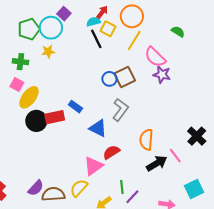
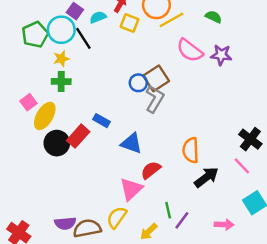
cyan semicircle: (93, 22) -> (98, 17), moved
black line: (96, 39) -> (83, 38), moved
yellow line: (134, 41) -> (172, 20), moved, turned 35
green cross: (20, 62) -> (61, 81), moved
purple star: (162, 75) -> (221, 55), moved
pink square: (17, 84) -> (28, 102), turned 32
gray L-shape: (120, 110) -> (155, 99), moved
red rectangle: (55, 117) -> (78, 136), turned -30
pink line: (175, 156) -> (242, 166), moved
purple semicircle: (36, 188) -> (65, 223), turned 48

